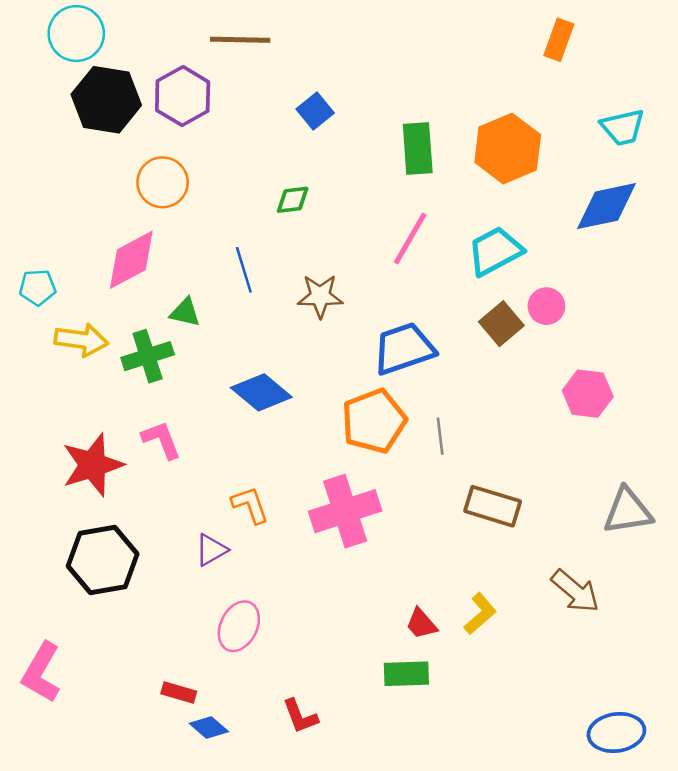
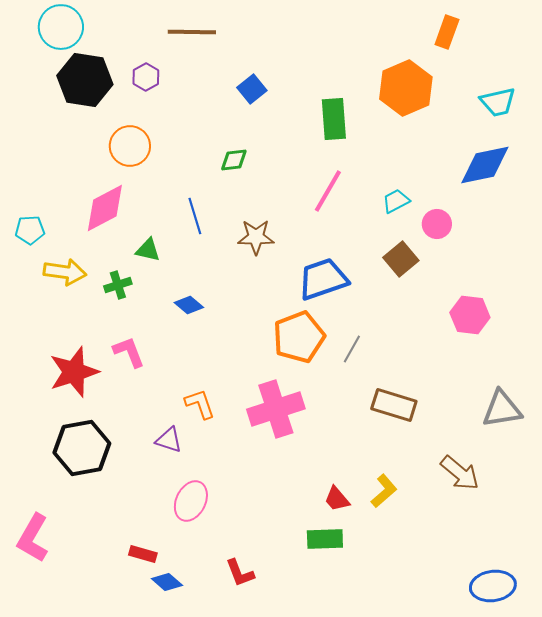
purple hexagon: (183, 96) -> (146, 77), size x0.6
orange hexagon: (508, 149) -> (406, 88), moved
cyan trapezoid: (495, 251) -> (396, 201), size x0.6
pink circle: (546, 306) -> (437, 224), moved
green cross: (148, 356) -> (118, 285), size x0.7
blue diamond: (261, 392) -> (189, 305), moved, size x0.6
gray line: (440, 436) -> (352, 349), turned 36
purple triangle: (211, 550) -> (169, 440), turned 48

